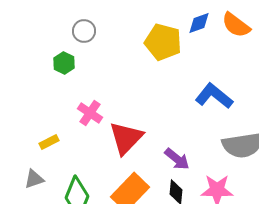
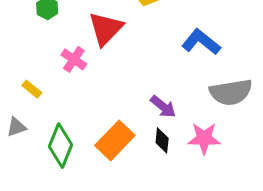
red triangle: (126, 138) -> (106, 29), moved
yellow rectangle: (49, 142) -> (32, 89), turned 66

